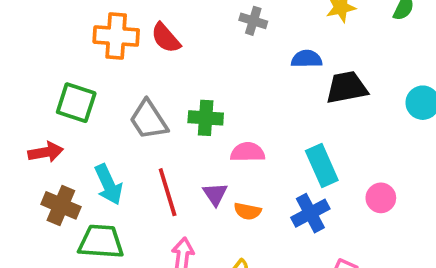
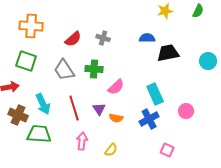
gray cross: (253, 21) -> (103, 38), moved
orange cross: (116, 36) -> (31, 26), moved
red semicircle: (166, 38) -> (73, 39), moved, turned -90
pink semicircle: (248, 152) -> (116, 87), turned 138

